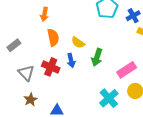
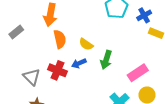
orange arrow: (44, 14) -> (50, 15), size x1.5
gray rectangle: (14, 45) -> (16, 32), moved
blue arrow: (71, 60) -> (79, 63), turned 80

